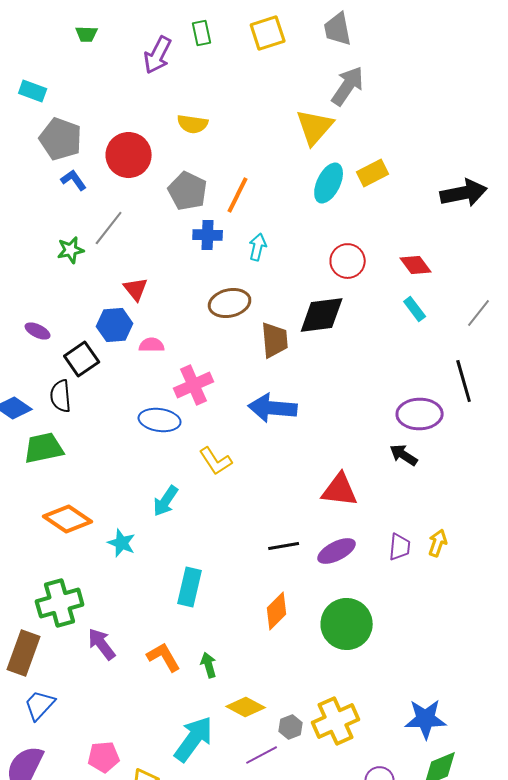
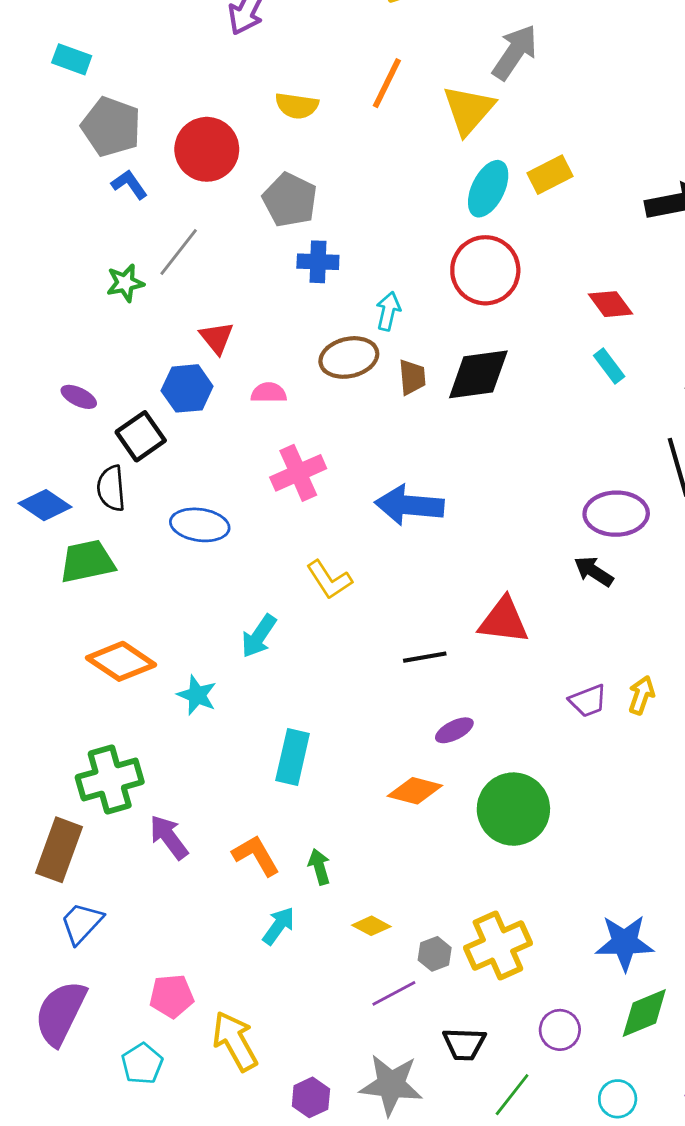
orange line: (238, 195) -> (387, 83), moved
cyan arrow: (258, 247) -> (388, 311), moved
red circle: (348, 261) -> (485, 270), moved, size x1.4
brown trapezoid: (275, 340) -> (412, 377), moved, size x0.7
pink semicircle: (152, 345) -> (269, 393), moved
blue ellipse: (160, 420) -> (200, 525), moved
black line: (284, 546) -> (425, 657), moved
purple trapezoid: (400, 547) -> (588, 701), turned 64
purple ellipse: (337, 551) -> (454, 730), moved, size x0.7
orange diamond: (277, 611) -> (415, 791), turned 60
yellow diamond: (246, 707) -> (371, 926), size x0.7
cyan arrow: (194, 739) -> (279, 926), moved, size x0.6

